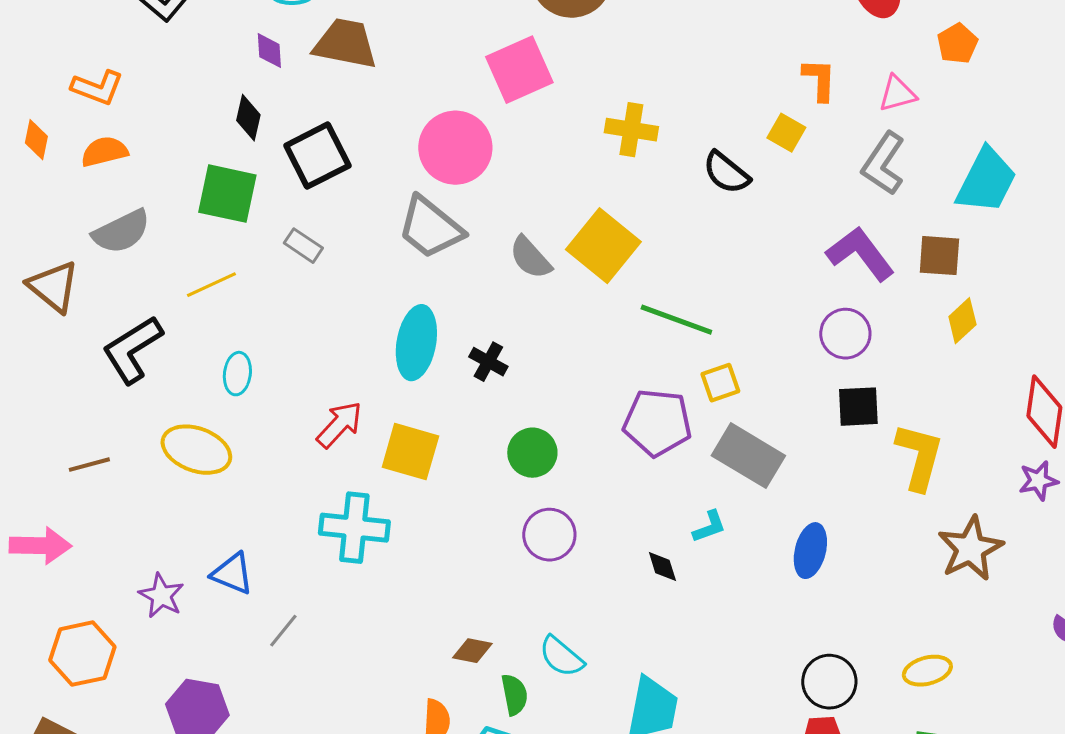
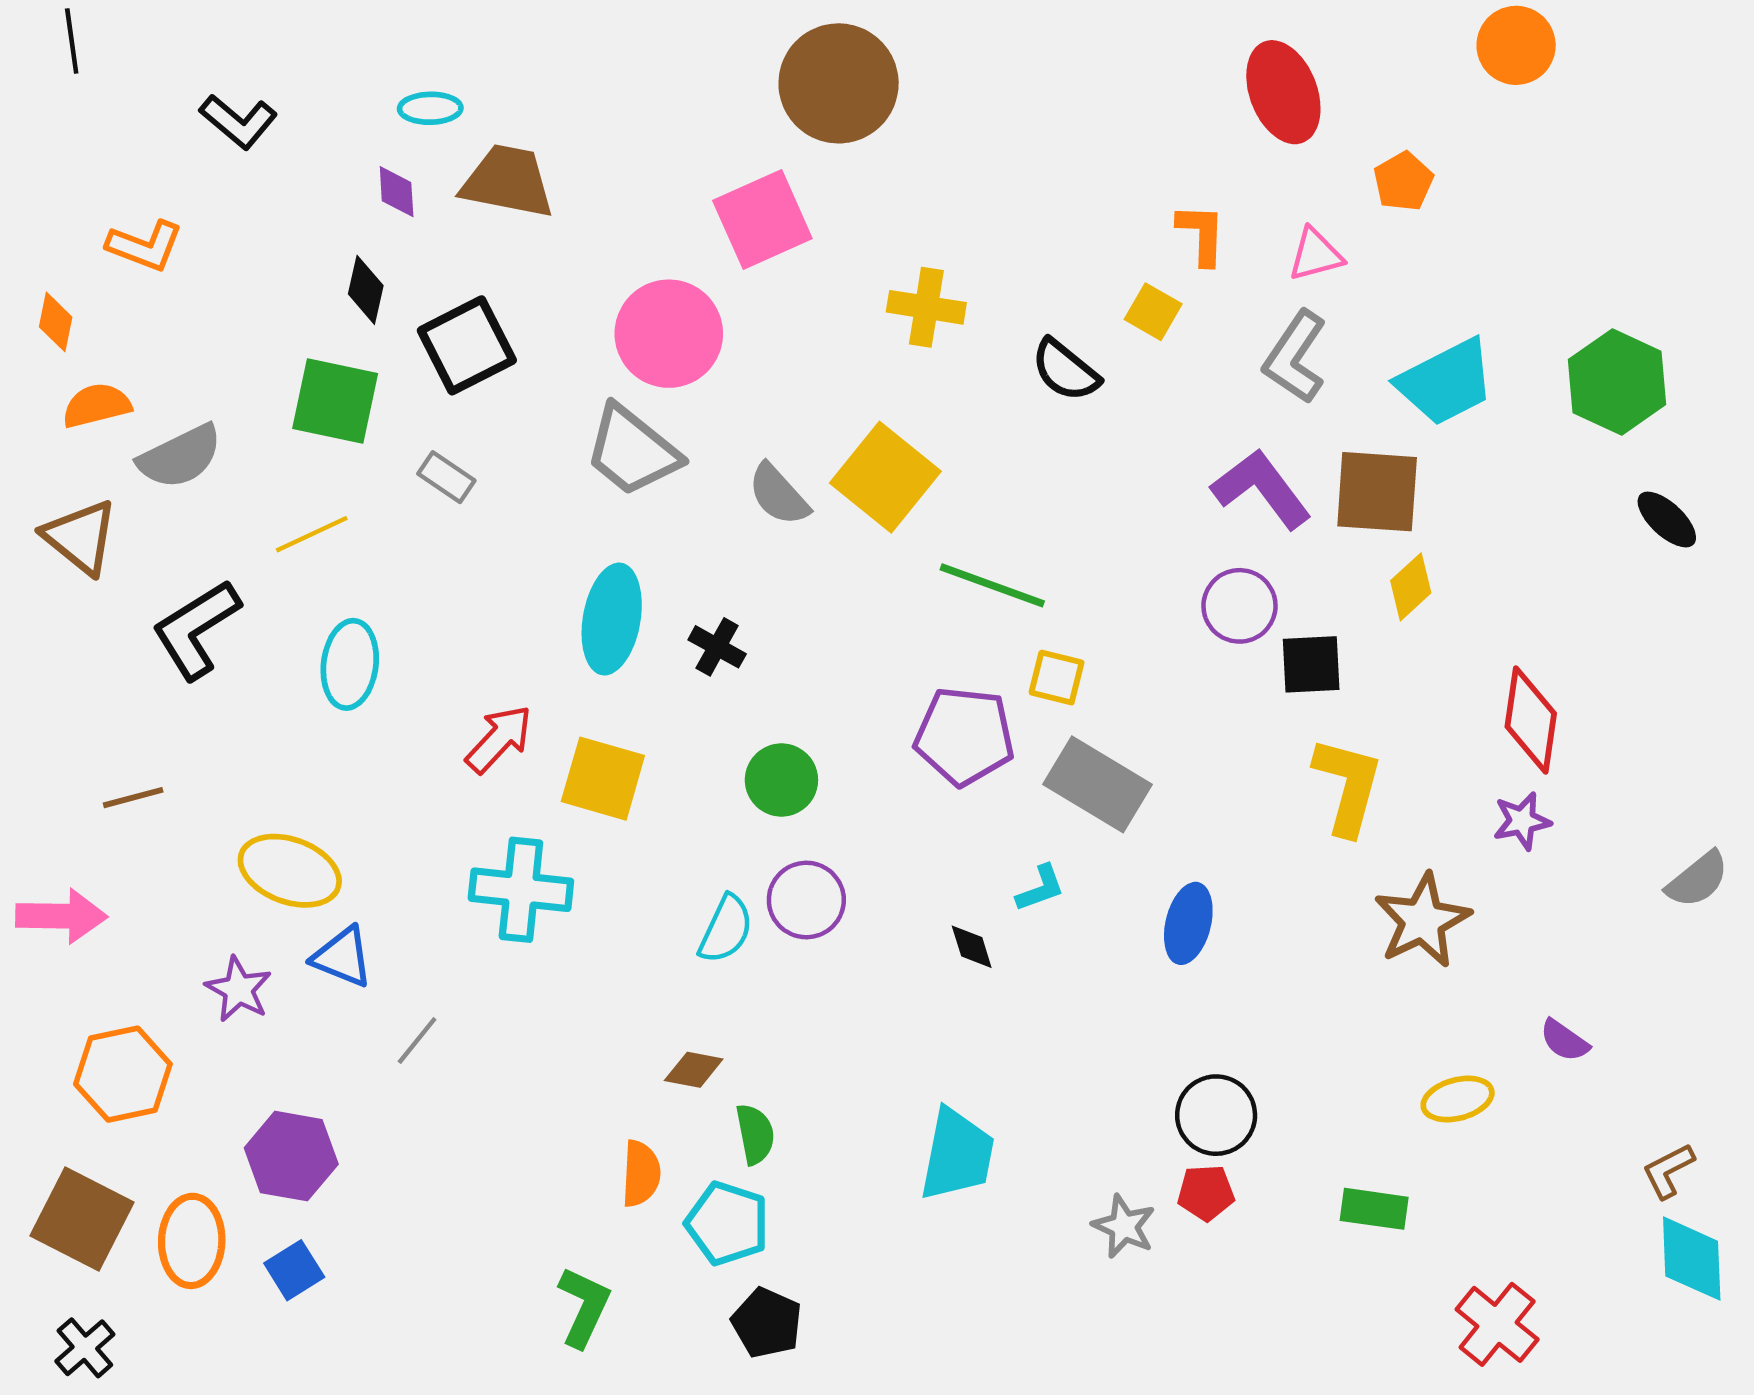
orange semicircle: (104, 152) -> (97, 405), moved
cyan trapezoid: (986, 181) -> (1446, 382), turned 36
brown square: (939, 256) -> (1377, 492), size x1.4
cyan ellipse: (237, 374) -> (350, 664), size x1.4
yellow square: (720, 383) -> (1057, 678), turned 33
black square: (858, 407) -> (1311, 664), moved
yellow ellipse: (196, 450) -> (290, 871), moved
cyan semicircle: (561, 657) -> (726, 929), moved, turned -105
yellow ellipse: (927, 671) -> (1458, 1099), moved

